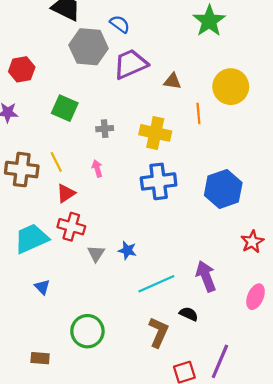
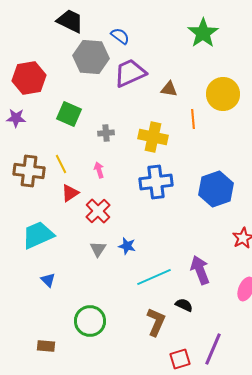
red hexagon: (22, 69) -> (29, 78), size x1.4
red cross: (71, 227) -> (98, 211), moved, turned 30

